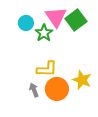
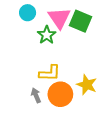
green square: (76, 20) -> (80, 21), turned -30
cyan circle: (26, 23) -> (28, 13), moved

